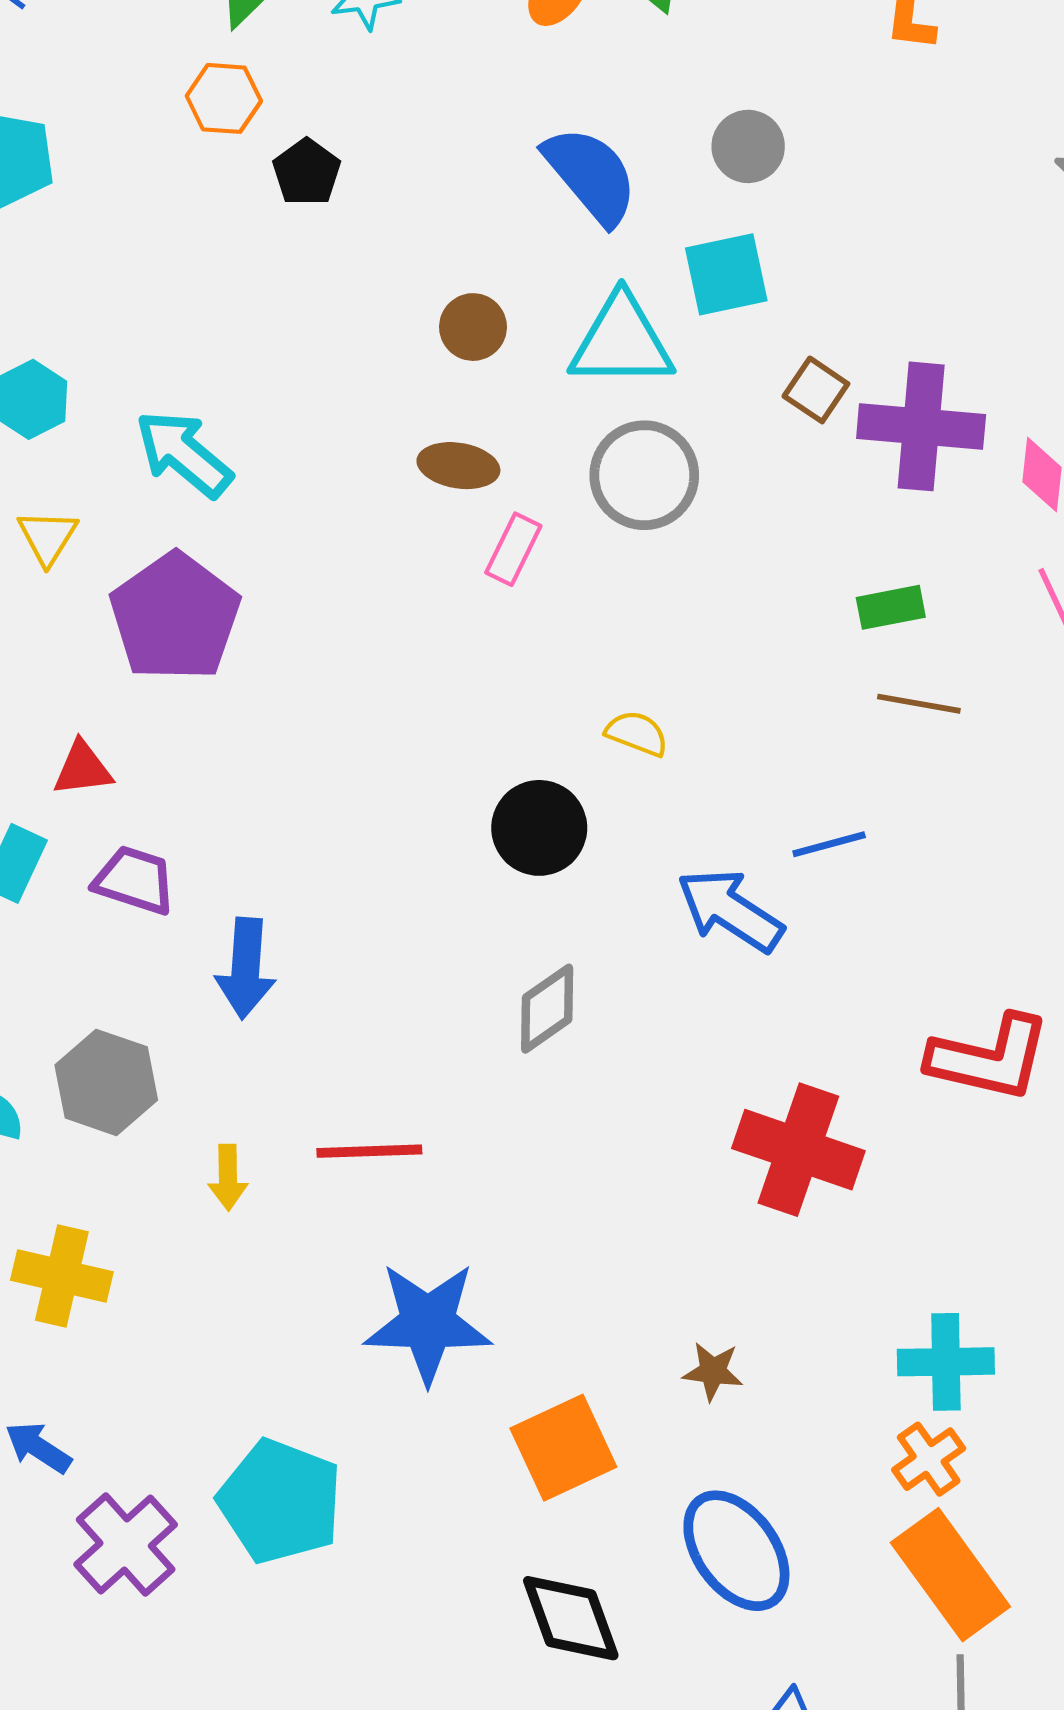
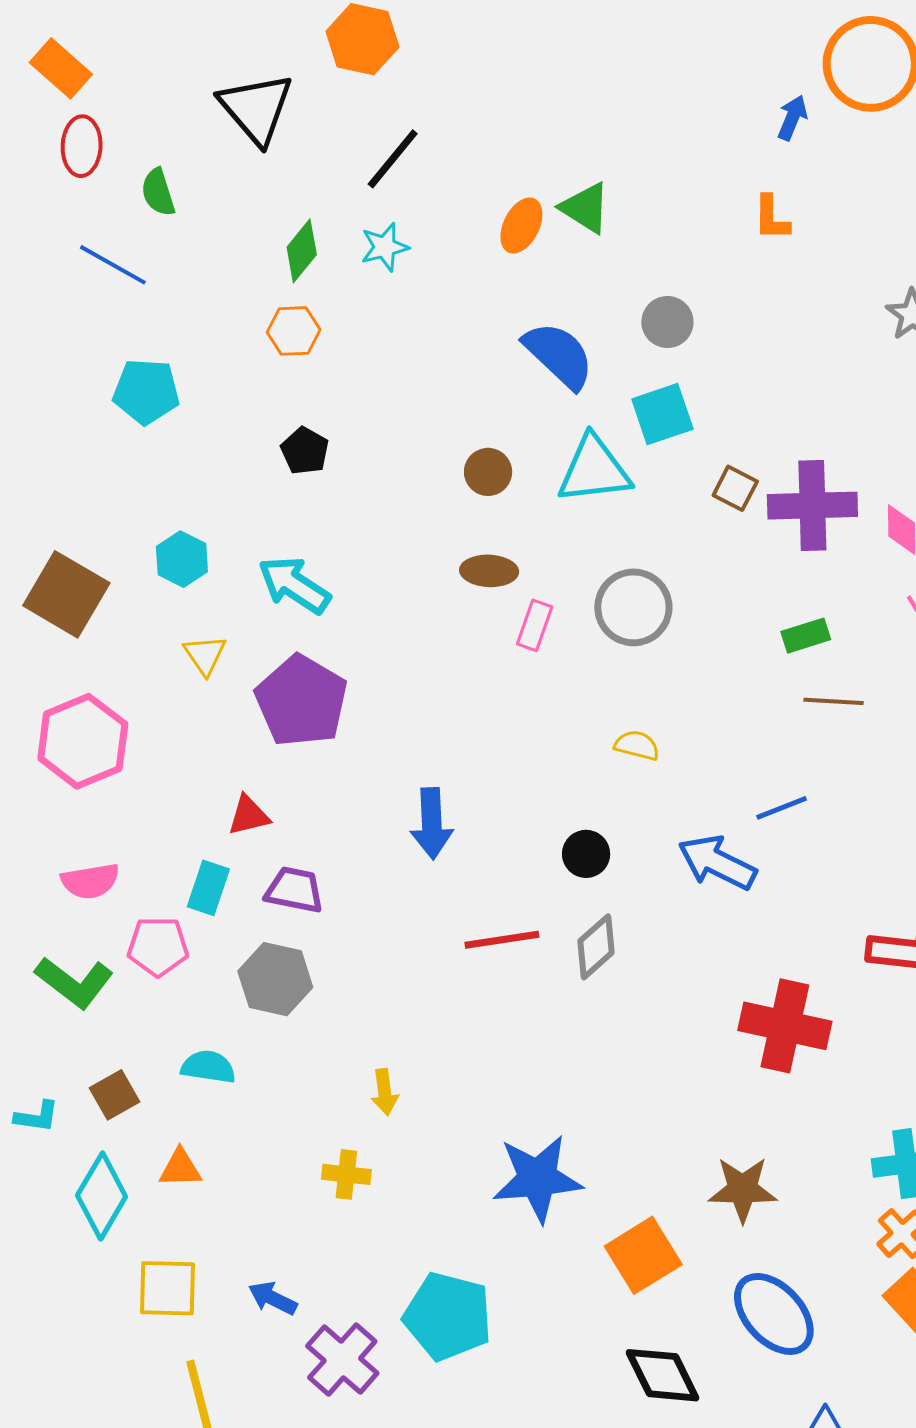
black pentagon: (307, 172) -> (305, 451), moved
gray circle: (644, 475) -> (633, 607), moved
black circle: (539, 828) -> (586, 854), moved, size x0.7
blue arrow: (246, 968) -> (432, 824), moved
gray hexagon: (106, 1082) -> (275, 979), moved
red line: (369, 1151) -> (502, 940), moved
yellow cross: (62, 1276) -> (346, 1174), moved, size x0.7
brown star: (713, 1371) -> (743, 1189), size x1.6

